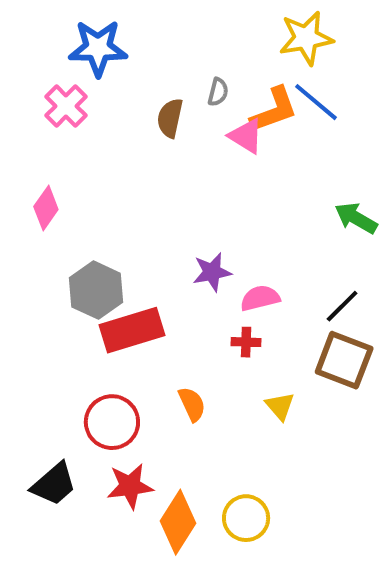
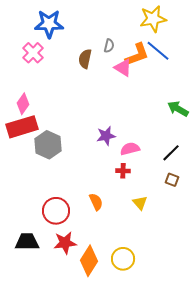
red rectangle: (132, 330) -> (22, 127), moved
brown square: (344, 360) -> (172, 180), size x0.5
black trapezoid: (54, 484) -> (27, 242), turned -140

